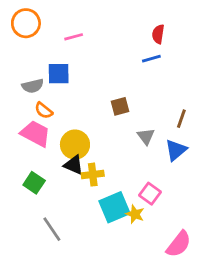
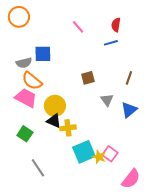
pink line: (74, 37) -> (78, 27), moved, turned 64
orange semicircle: (44, 110) -> (32, 81), size x1.5
brown line: (181, 119) -> (129, 78), moved
pink square: (150, 194) -> (110, 154), moved

